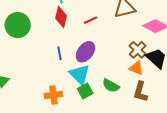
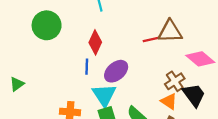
red diamond: (61, 17) -> (95, 42), moved
red line: (91, 20) -> (151, 39), moved

